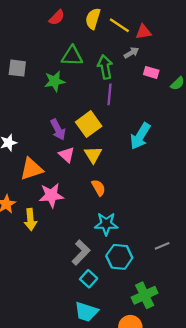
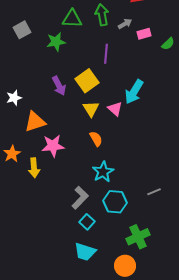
gray arrow: (131, 53) -> (125, 24), moved
green arrow: (105, 67) -> (102, 15), moved
gray square: (17, 68) -> (22, 30), turned -36
pink rectangle: (151, 72) -> (144, 34), turned -32
pink triangle: (67, 155) -> (115, 109), moved
cyan star: (106, 224) -> (103, 172), turned -30

